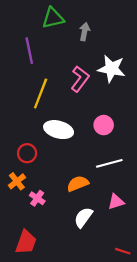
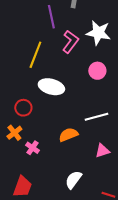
purple line: (29, 51) -> (51, 17), moved
pink circle: (104, 125) -> (97, 71), moved
white semicircle: (83, 217) -> (73, 180), moved

